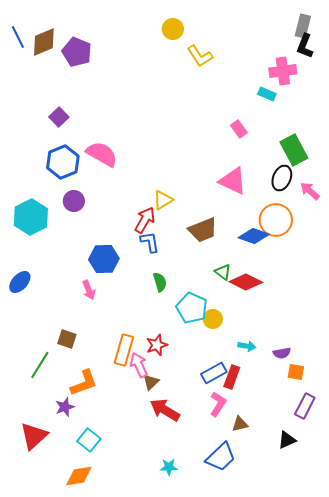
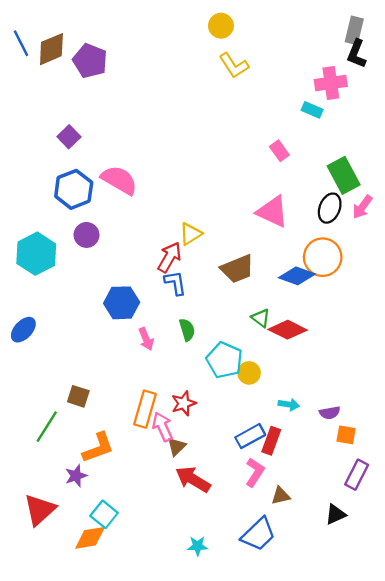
yellow circle: (173, 29) -> (221, 26), moved
pink arrow: (310, 191) -> (362, 207), moved, turned -95
pink arrow: (89, 290) -> (146, 339), moved
orange diamond: (79, 476) -> (90, 538), moved

